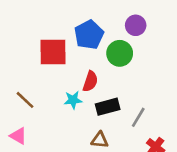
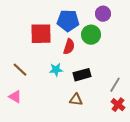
blue pentagon: (89, 35) -> (68, 21), turned 30
red semicircle: (90, 81) -> (69, 47), moved
gray line: (138, 117) -> (115, 85), moved

